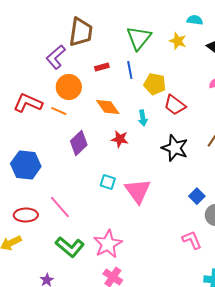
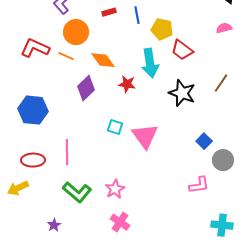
orange diamond: (108, 107) -> (103, 60), moved
cyan arrow: (143, 118) -> (150, 63), size x1.8
pink line: (60, 207) -> (67, 152), turned 40
pink L-shape: (192, 240) -> (199, 185), turned 105
pink star: (108, 244) -> (115, 189), size x0.7

